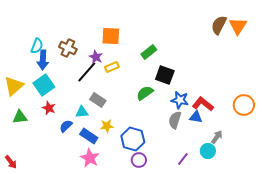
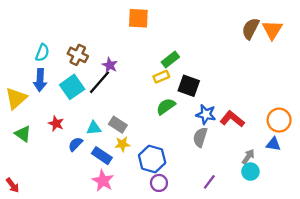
orange square: (111, 36) -> (138, 18), moved
blue arrow: (43, 60) -> (40, 80), moved
yellow rectangle: (112, 67) -> (161, 77), moved
cyan square: (44, 85) -> (72, 87), moved
gray rectangle: (98, 100) -> (118, 125), moved
green triangle: (20, 117) -> (23, 134), turned 42
blue triangle: (196, 117) -> (273, 144), moved
cyan circle: (208, 151) -> (250, 172), moved

